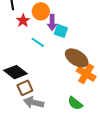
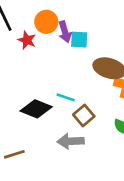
cyan line: (38, 42) -> (66, 97), moved
brown square: (25, 88) -> (84, 116), moved

